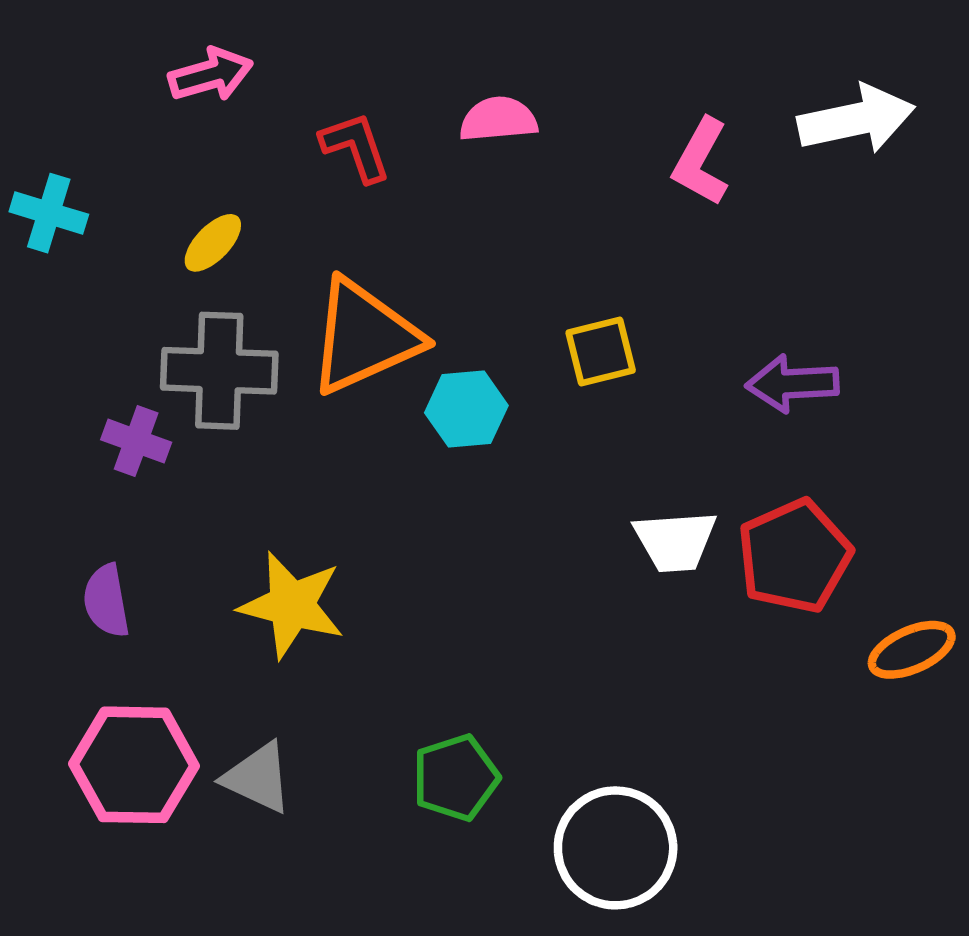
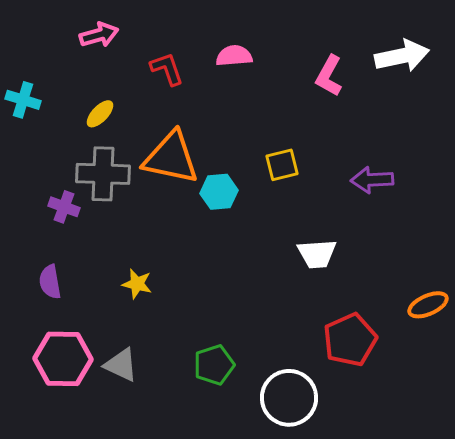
orange triangle: (364, 337) -> (171, 158), turned 36
red pentagon: (794, 556) -> (350, 340), moved
yellow star: (292, 605) -> (137, 284), size x0.6

